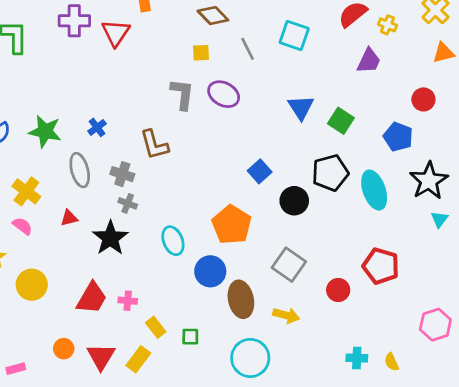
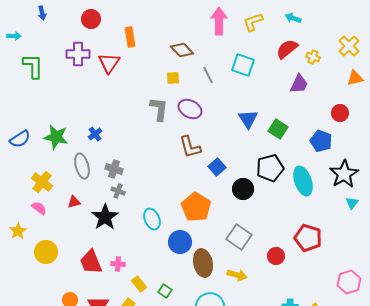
brown L-shape: (154, 145) -> (190, 147), moved
red trapezoid: (92, 298) -> (91, 262), turned 128
green square: (190, 337) -> (165, 291), turned 32

